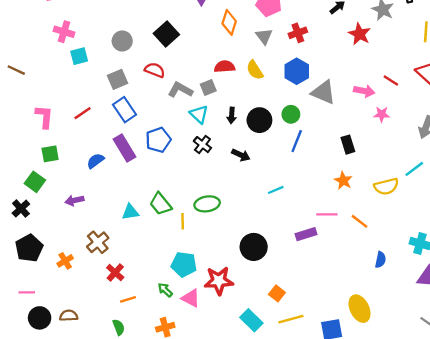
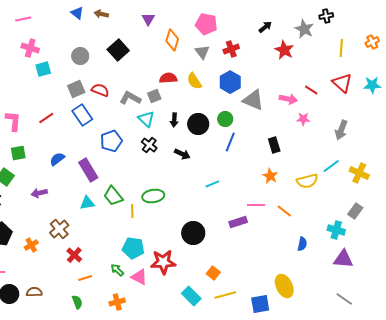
red semicircle: (155, 70) -> (100, 90), moved
purple rectangle: (124, 148) -> (88, 170), moved

